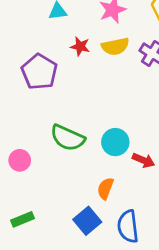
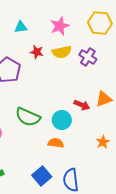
red arrow: (143, 160) -> (82, 105), moved
orange semicircle: (105, 188) -> (56, 143), moved, turned 77

